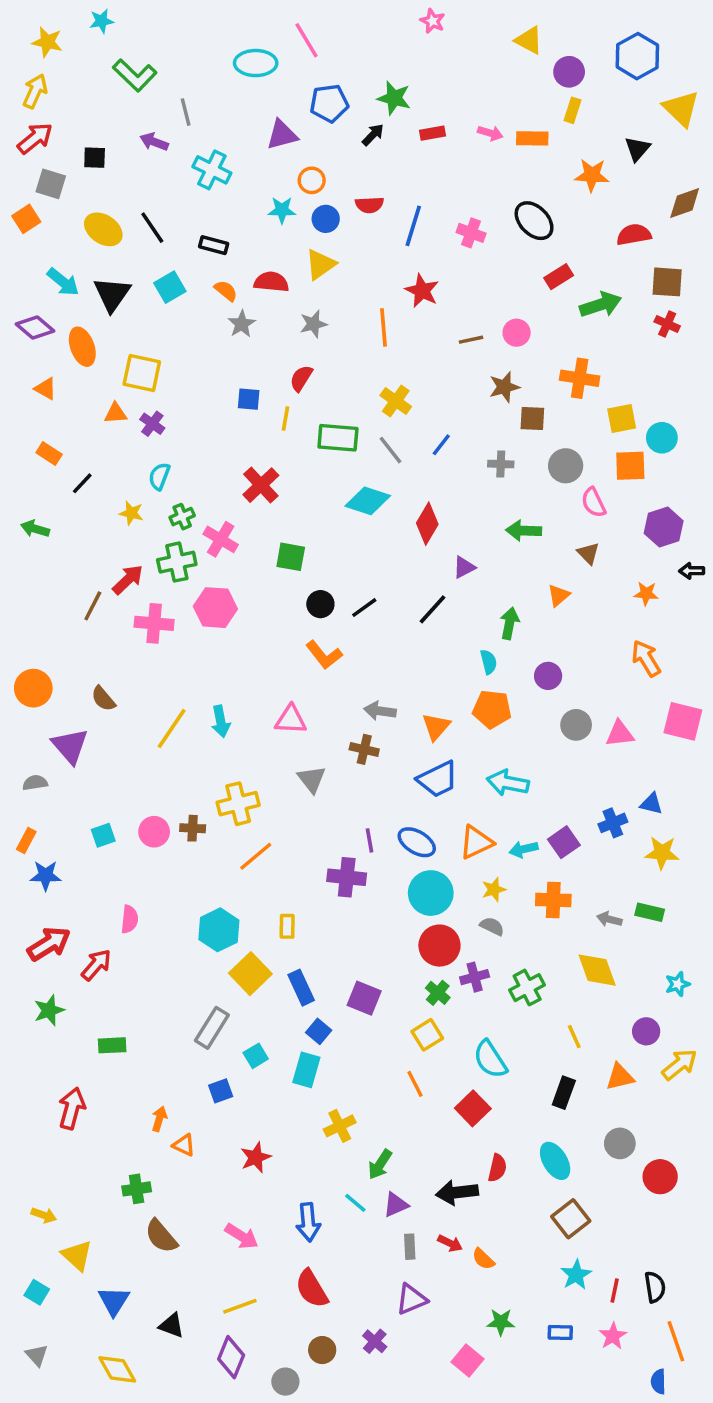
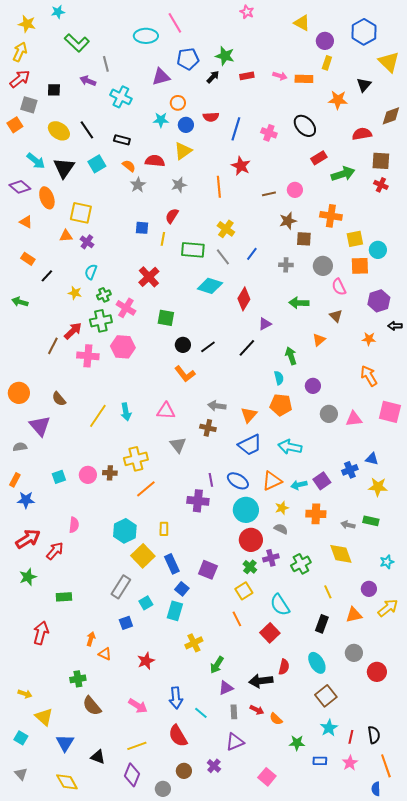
green arrow: (510, 623) -> (291, 356), turned -30
cyan line: (355, 1203) -> (201, 713), moved
green star: (501, 1322) -> (297, 743), moved

